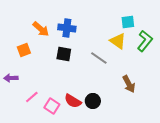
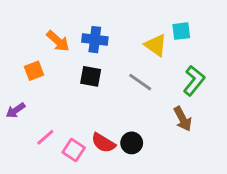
yellow triangle: (118, 41) -> (156, 45), moved
green L-shape: (145, 41) -> (194, 81), moved
purple arrow: (11, 78) -> (16, 110), turned -32

